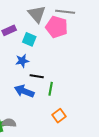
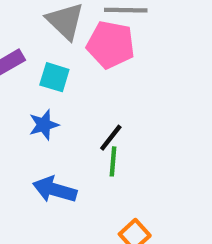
black line: (37, 76) -> (111, 138), moved, turned -56
green line: (51, 89) -> (113, 161), moved

